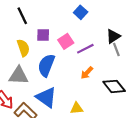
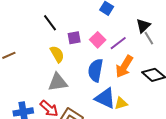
blue semicircle: (46, 65) -> (96, 70), moved
orange arrow: (87, 73) -> (124, 67), size x1.6
blue triangle: (46, 97) -> (105, 98), moved

